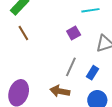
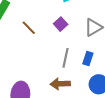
brown line: (23, 33) -> (29, 28), moved

